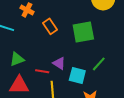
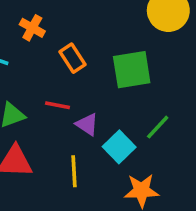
red line: (42, 71) -> (58, 105), moved
cyan square: (77, 76) -> (119, 147), turned 30

